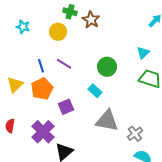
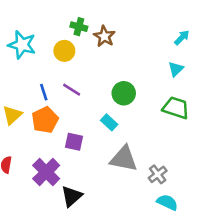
cyan star: (23, 27) -> (22, 45), size x1.6
cyan triangle: (143, 53) -> (176, 69), moved
purple square: (66, 107) -> (74, 142), turned 35

